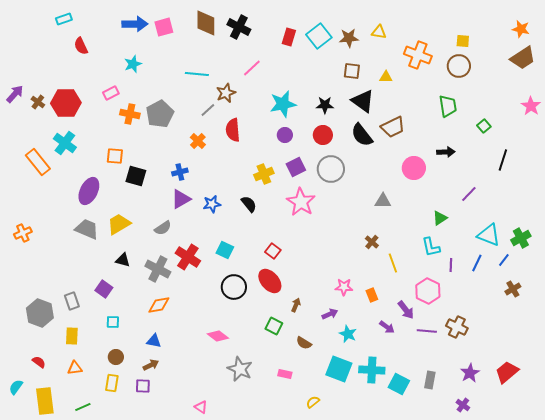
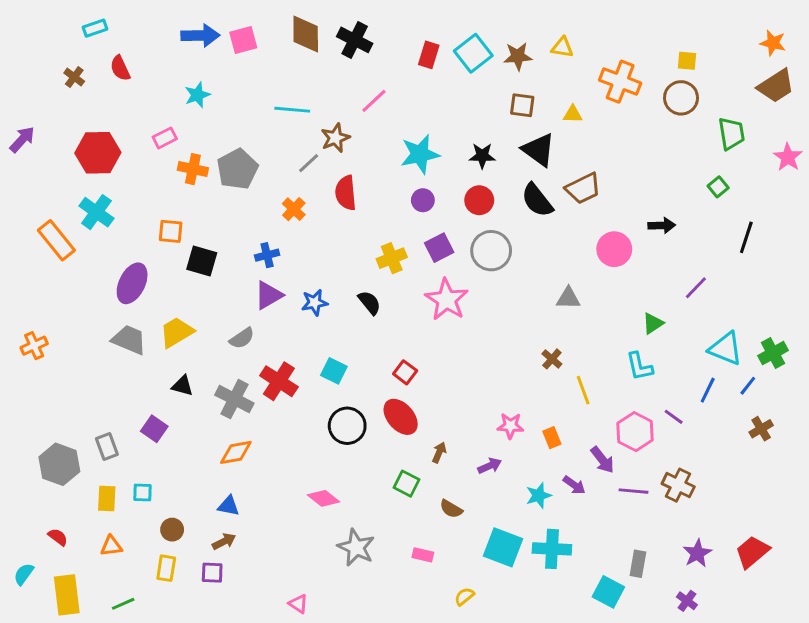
brown cross: (38, 102) -> (74, 77), moved
green trapezoid: (448, 106) -> (731, 133), moved
purple line: (451, 265) -> (674, 417), moved, turned -56
cyan square: (113, 322) -> (142, 493), moved
cyan star: (348, 334) -> (539, 495), moved, turned 30
cyan square: (399, 384) -> (608, 592), moved

